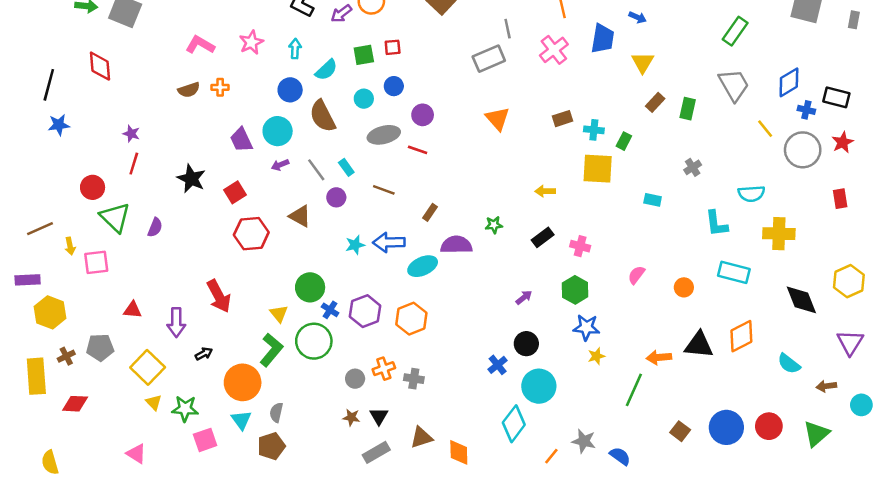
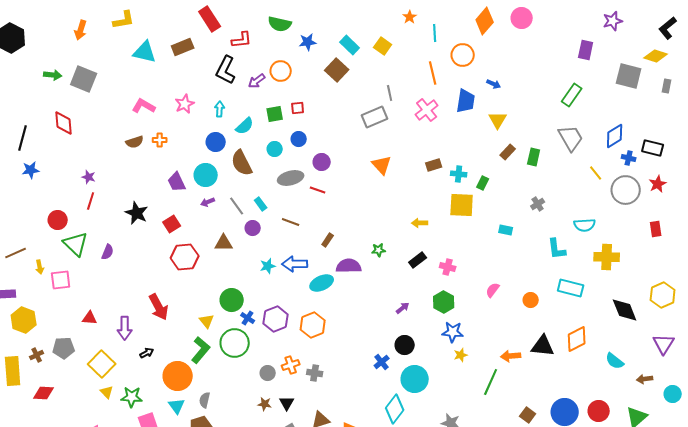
brown triangle: (300, 216) -> (224, 243), turned -30

